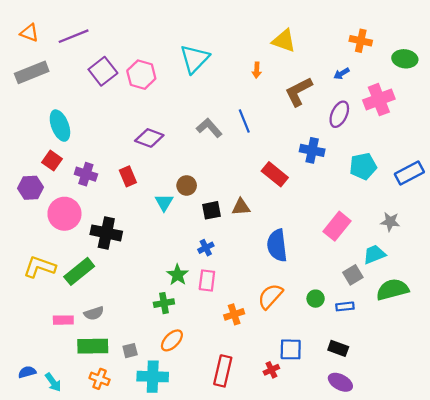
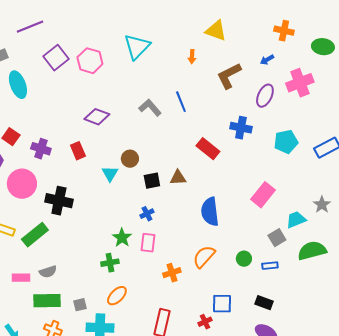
cyan ellipse: (60, 126) -> (18, 85), moved
gray star: (390, 222) -> (322, 205), moved, turned 30

